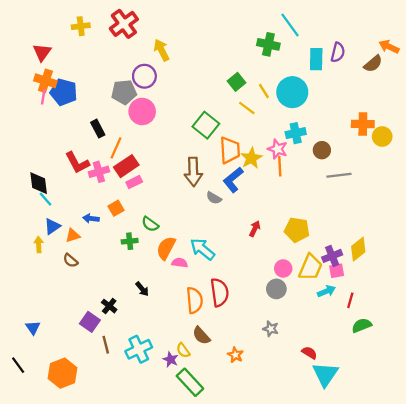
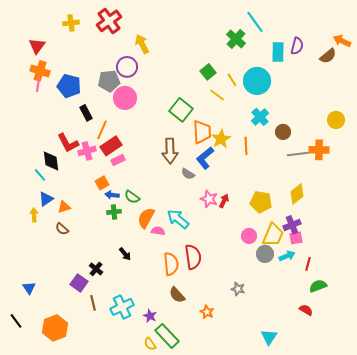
green cross: (268, 44) -> (236, 39), turned 30
blue pentagon: (64, 92) -> (69, 86), moved
orange cross: (363, 124) -> (319, 150), moved
cyan cross: (296, 133) -> (260, 117), turned -30
pink star: (278, 149) -> (209, 199), moved
black diamond: (39, 183) -> (51, 161), moved
blue arrow: (91, 218) -> (112, 195), moved
yellow diamond: (358, 249) -> (297, 194), moved
gray circle: (276, 289) -> (265, 254), moved
yellow semicircle: (183, 350) -> (150, 344), moved
red semicircle: (309, 353) -> (306, 310), moved
cyan triangle: (325, 374) -> (269, 337), moved, size x0.7

